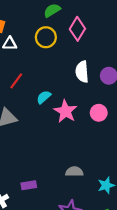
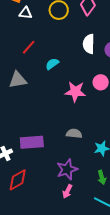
pink star: (65, 111) -> (75, 92), moved, turned -30
purple rectangle: (29, 185) -> (32, 142), size x1.6

